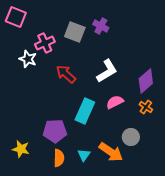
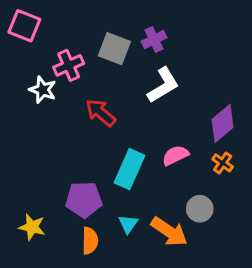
purple cross: (101, 26) -> (154, 39), turned 35
white L-shape: (107, 71) -> (163, 85), moved
cyan triangle: (84, 155) -> (128, 224), moved

